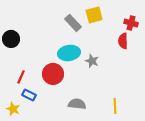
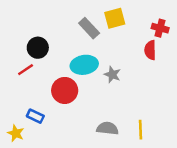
black circle: (11, 39) -> (38, 48), moved
red line: (21, 77) -> (26, 70), moved, turned 32
gray semicircle: (77, 104) -> (107, 128), moved

